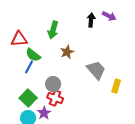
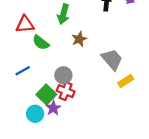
blue line: (29, 67) -> (23, 71), moved, turned 32
yellow rectangle: (116, 86) -> (126, 81), moved, turned 40
green square: (28, 98) -> (46, 95), moved

